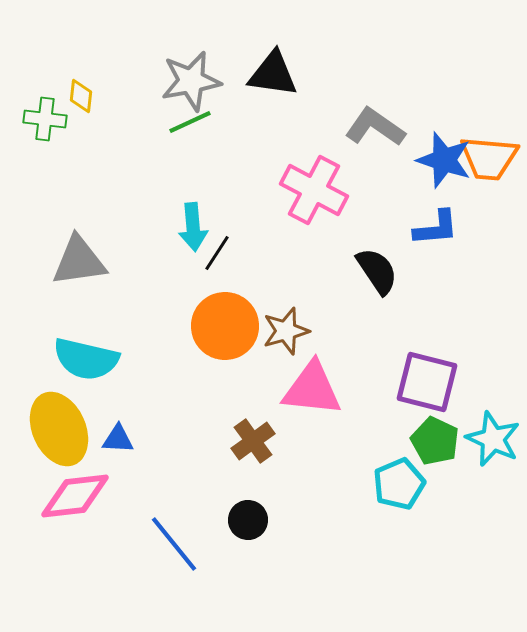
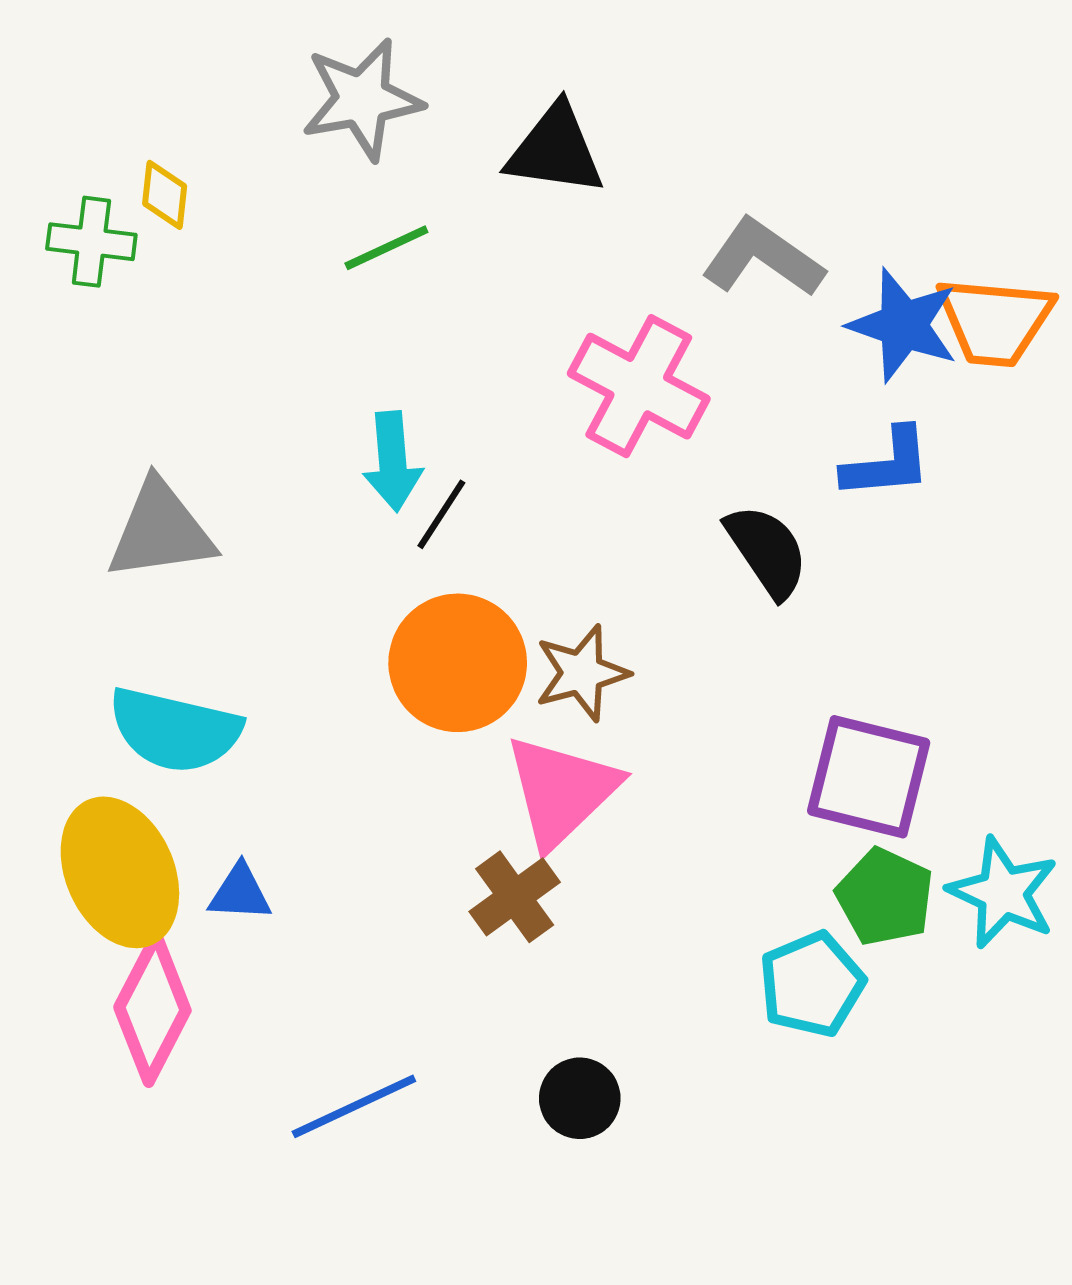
gray star: (191, 81) -> (362, 99), moved
pink triangle: (312, 389) -> (561, 791), moved, turned -50
pink diamond: (75, 496) -> (152, 1009), turned -56
black circle: (248, 520) -> (580, 1098), moved
blue line: (174, 544) -> (354, 1106), turned -76

